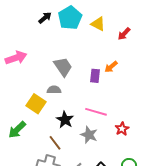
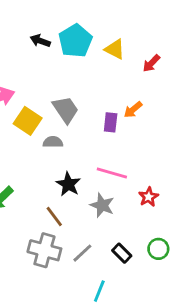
black arrow: (45, 18) -> (40, 41), turned -120
yellow square: (36, 104) -> (28, 121), moved

